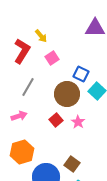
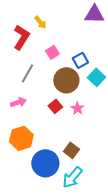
pink square: (52, 58) -> (52, 52), moved
blue square: (81, 74) -> (80, 60), turned 35

